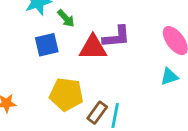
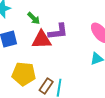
green arrow: (66, 18) -> (34, 18), moved

